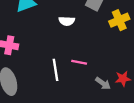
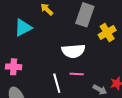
white semicircle: (67, 21) -> (73, 51), moved, size x1.6

